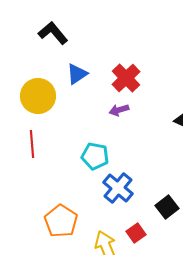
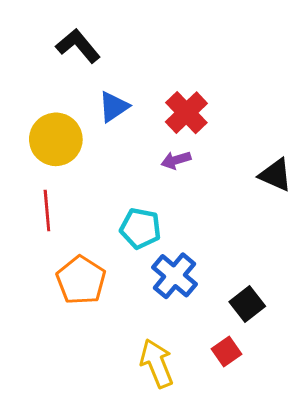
orange pentagon: (61, 221) -> (81, 280), moved
red square: (136, 233) -> (226, 351), moved

